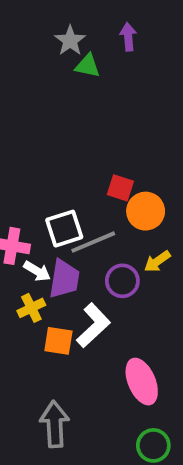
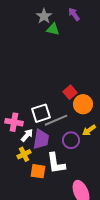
purple arrow: (128, 37) -> (74, 14), turned -32
red square: (120, 188) -> (70, 92), turned 32
white arrow: (37, 271) -> (27, 135), turned -80
white L-shape: (93, 325) -> (56, 163), turned 125

